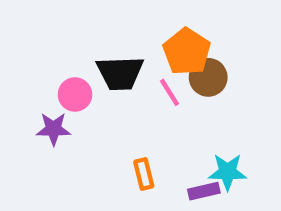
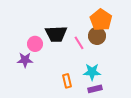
orange pentagon: (187, 52) -> (101, 20), moved
cyan star: (228, 172) -> (92, 72), moved

